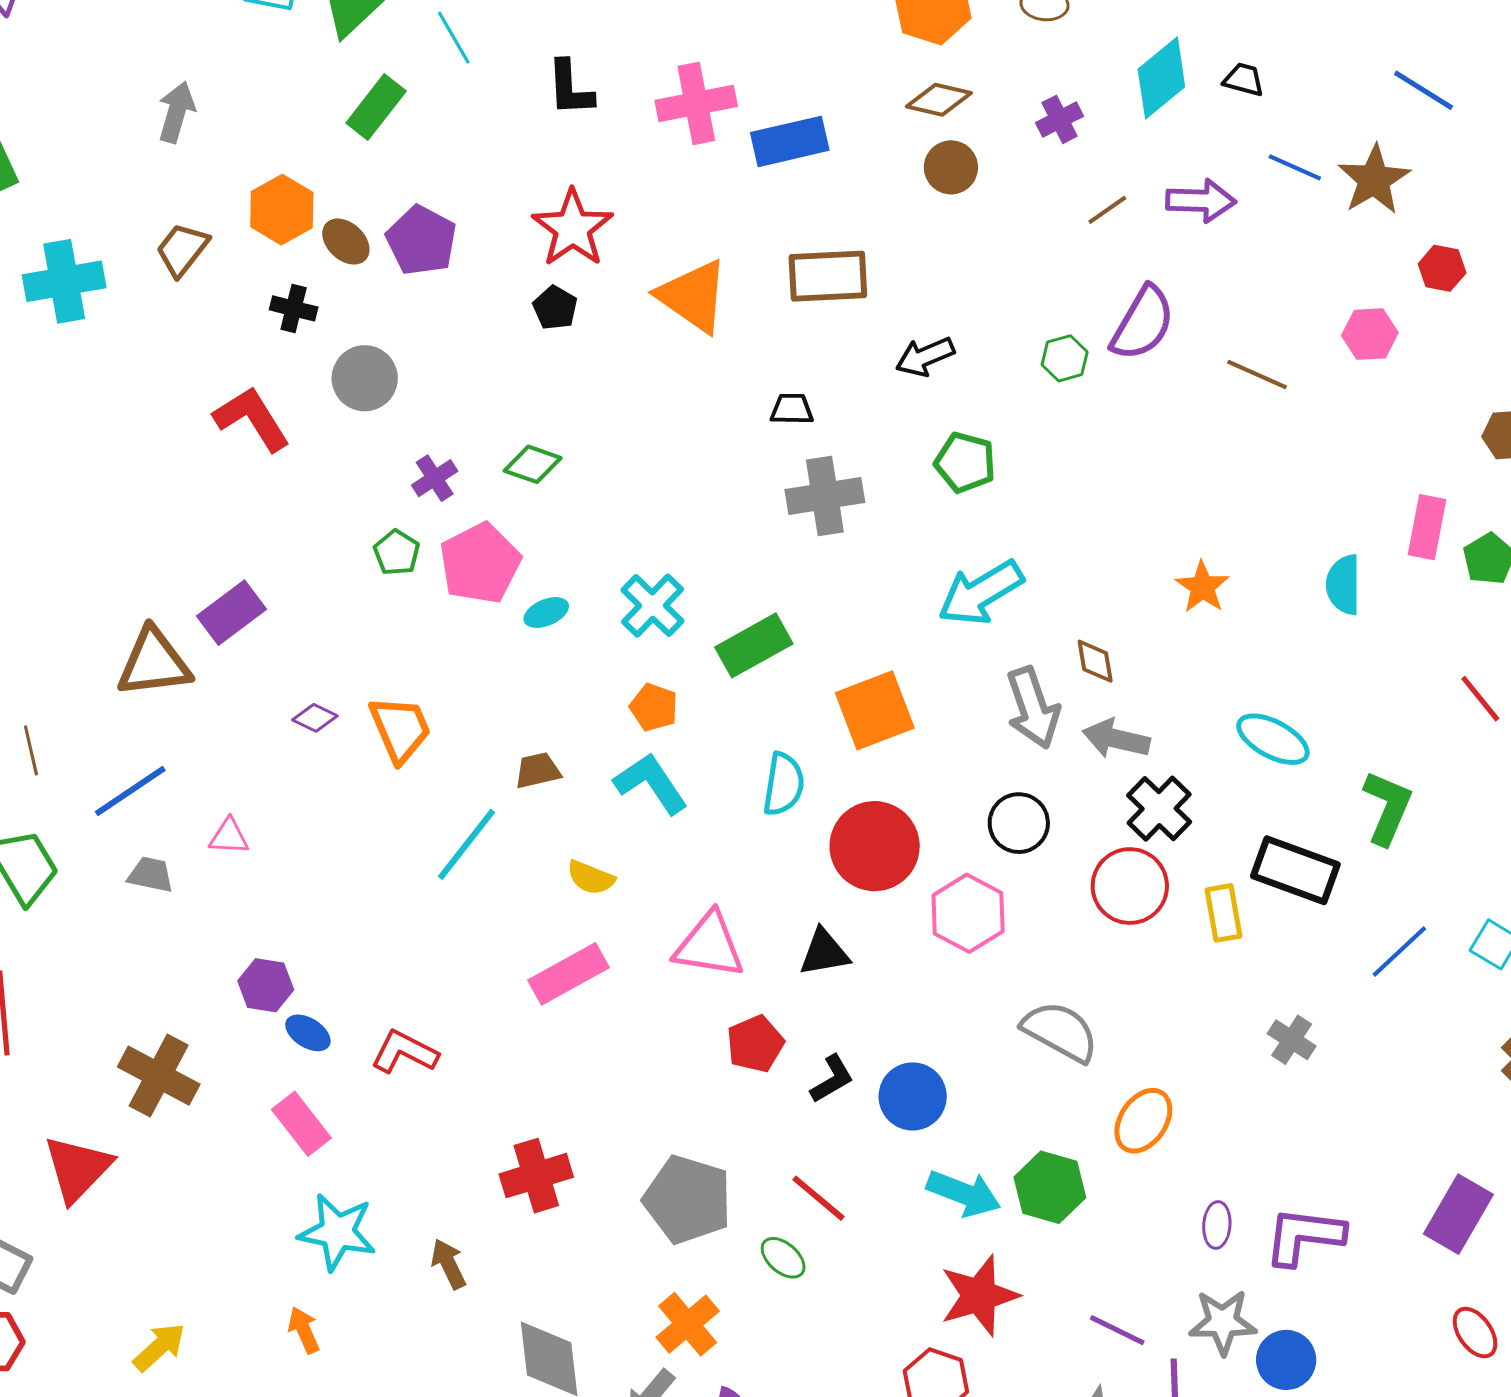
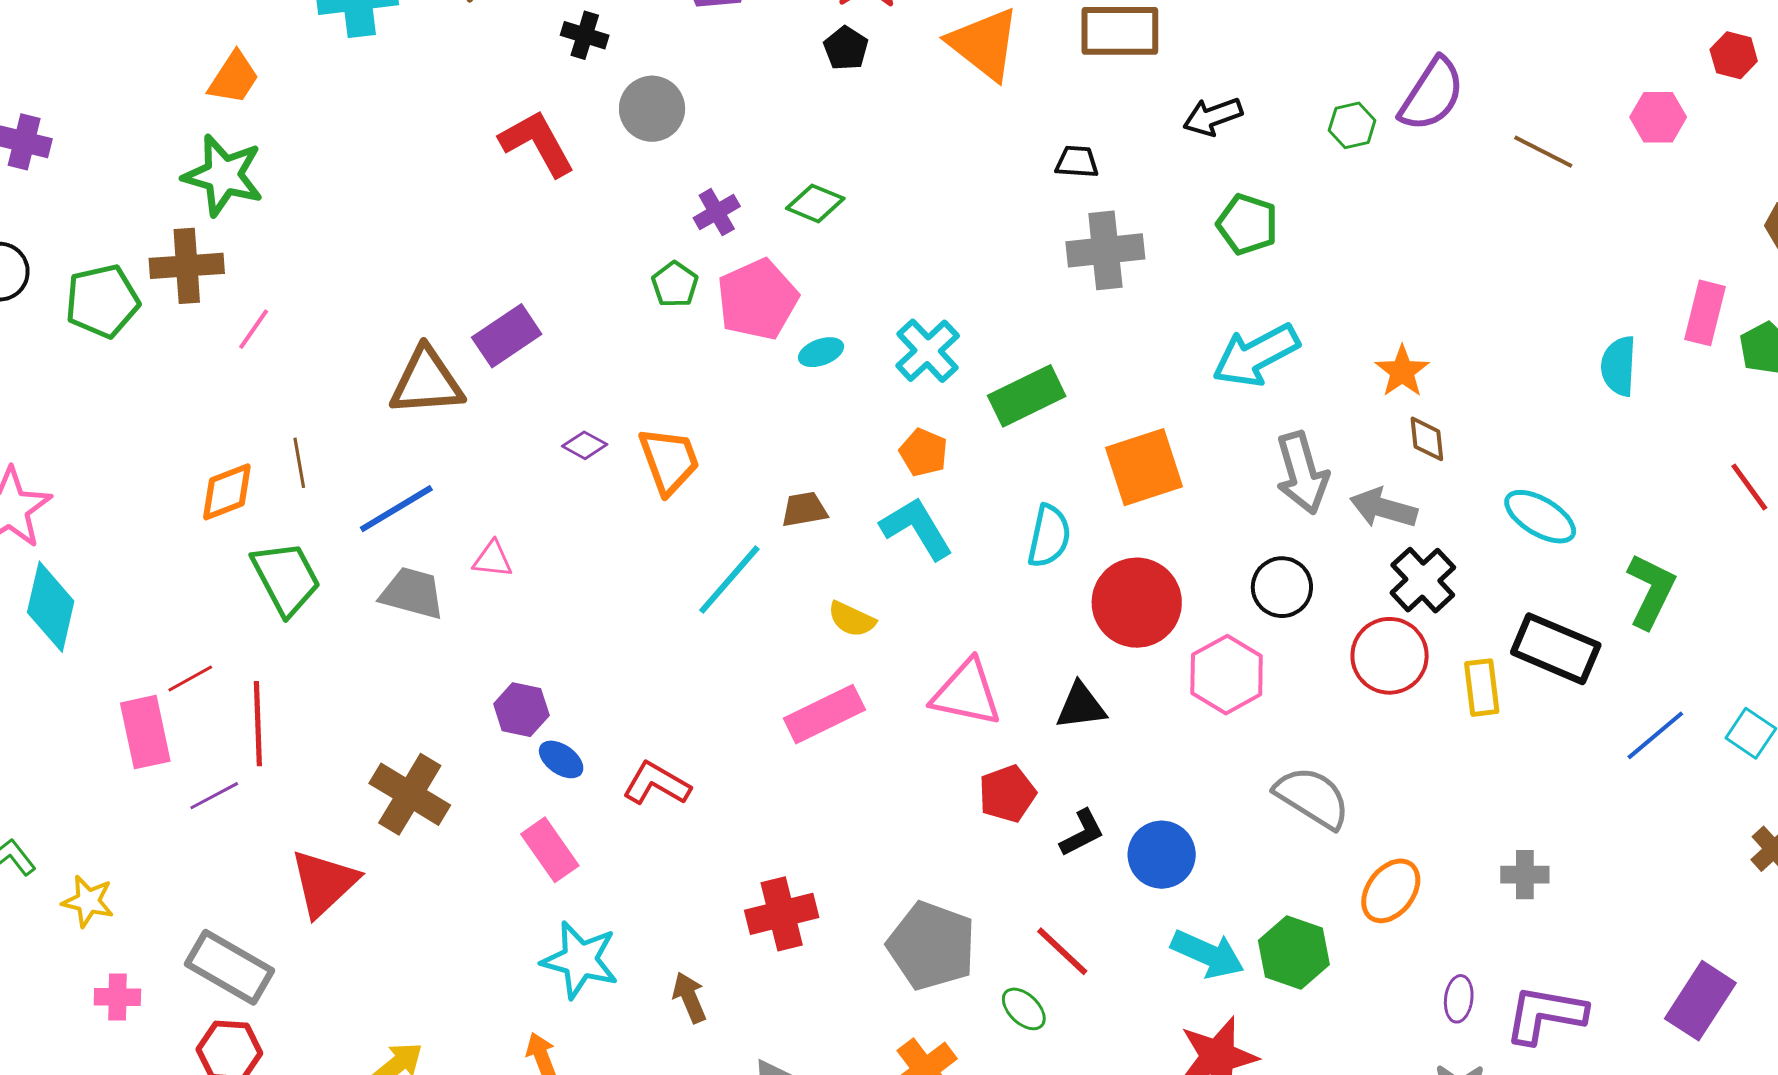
orange star: (1202, 587) -> (1402, 371), moved
brown diamond: (1095, 661) -> (1427, 439), moved
gray trapezoid: (151, 875) -> (412, 593), size x1.4
gray cross: (1292, 1040) -> (1525, 875), moved, turned -36

